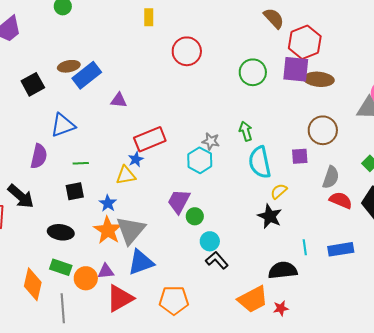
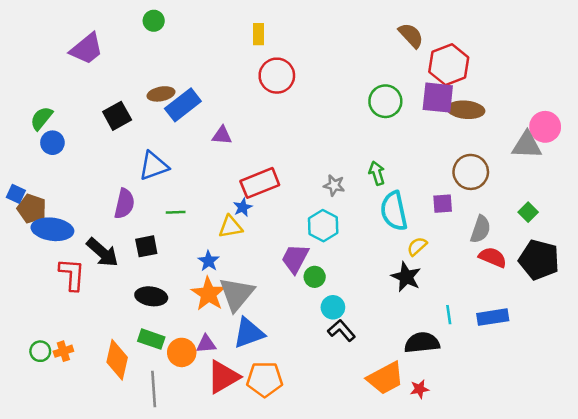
red circle: (187, 51) -> (277, 76), moved
cyan hexagon: (200, 160) -> (323, 226), moved
black square: (75, 191) -> (146, 246), moved
orange pentagon: (174, 300) -> (265, 379), moved

